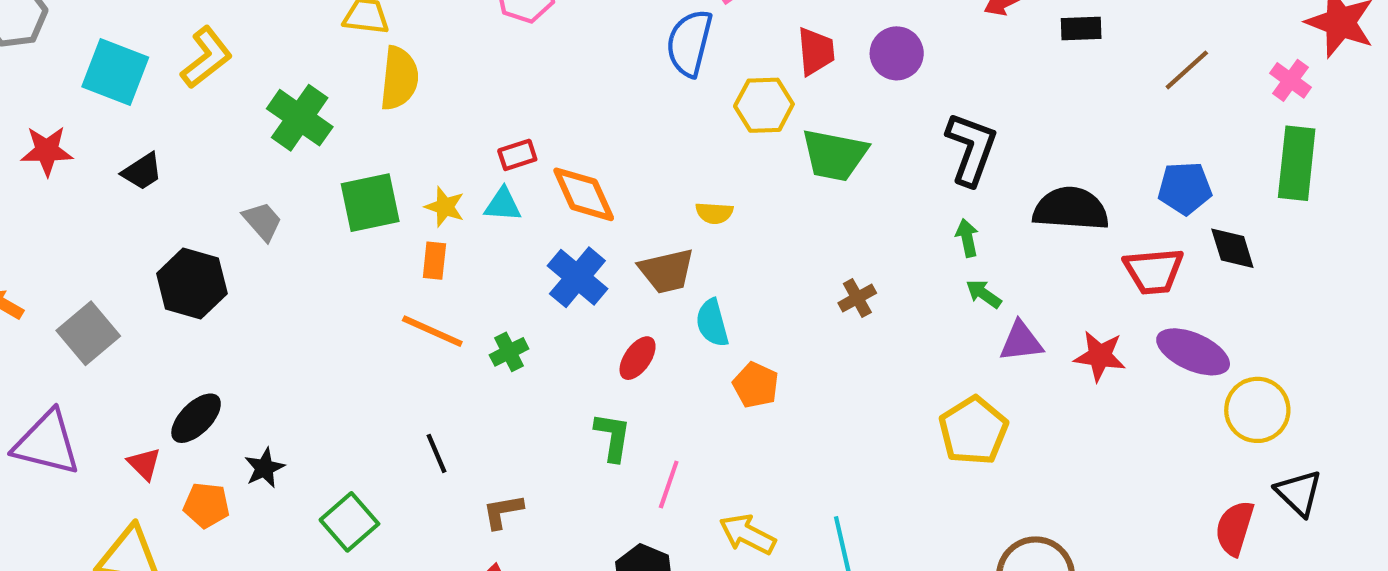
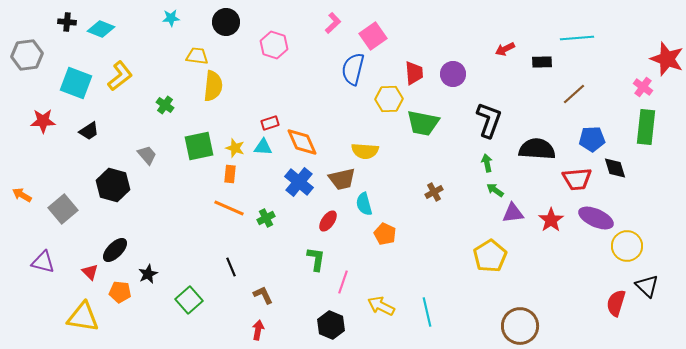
brown line: (1187, 70) -> (574, 94), moved
green cross: (300, 118) -> (165, 105), size x0.6
yellow semicircle: (714, 213) -> (365, 151), size x1.5
red star: (1100, 356) -> (551, 220), turned 30
purple triangle: (47, 443) -> (43, 262), size x0.7
brown L-shape: (503, 511) -> (263, 295), turned 75

